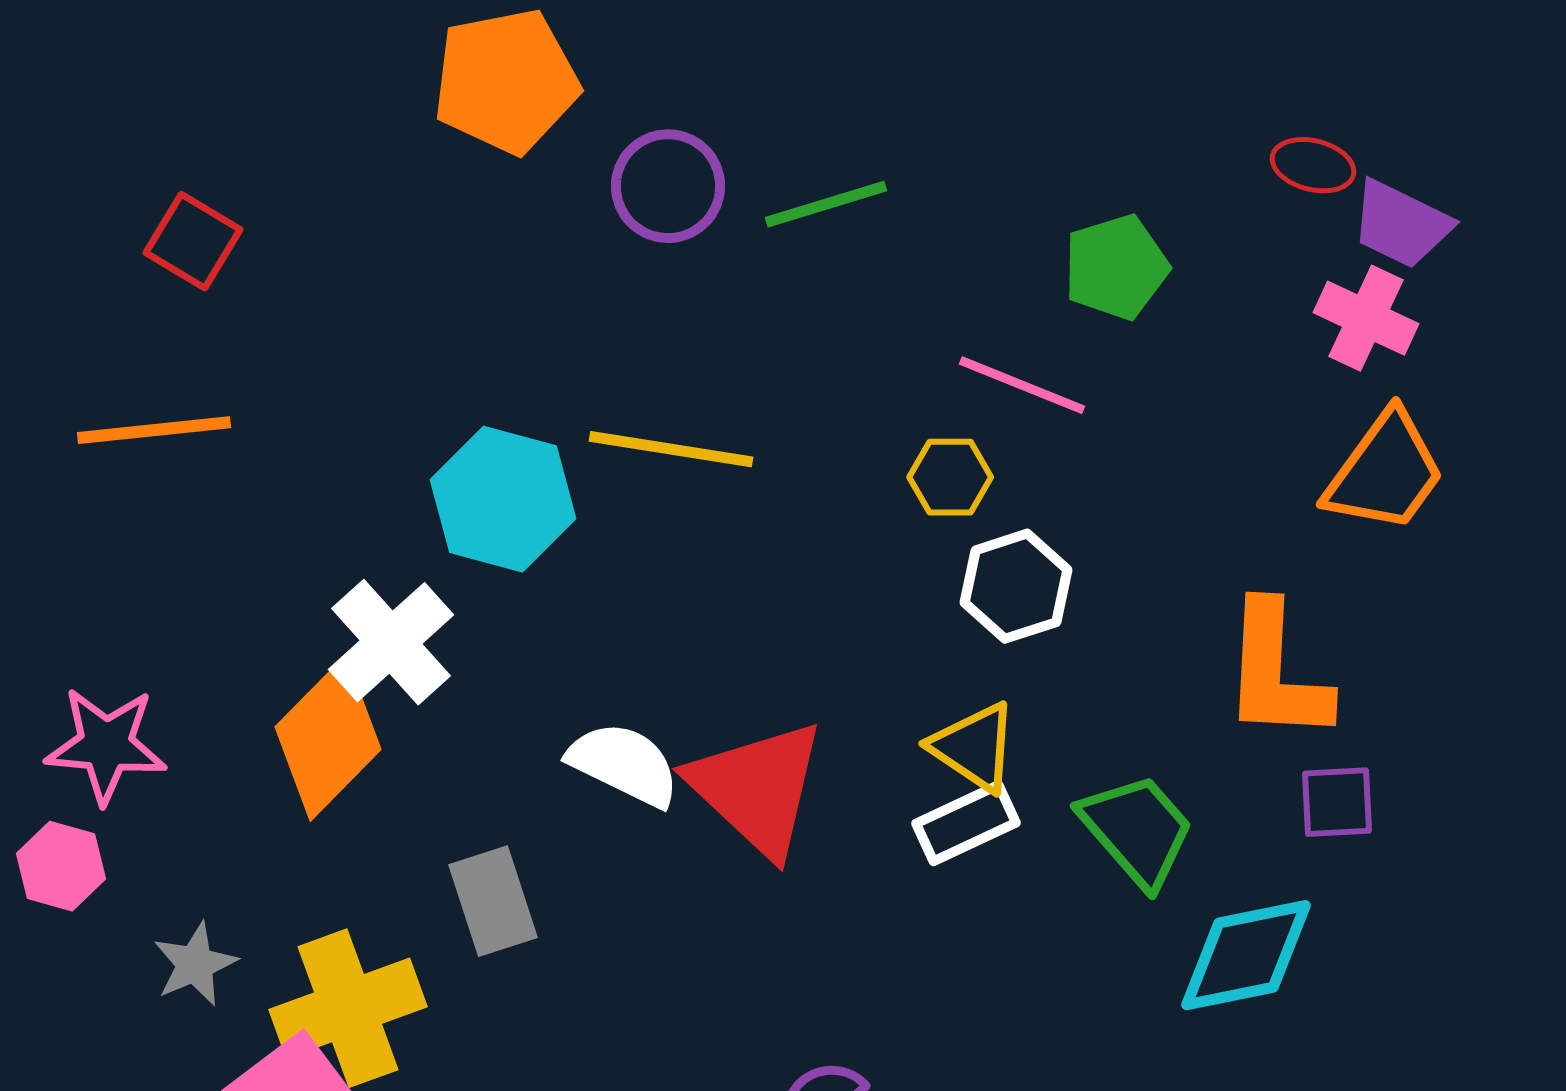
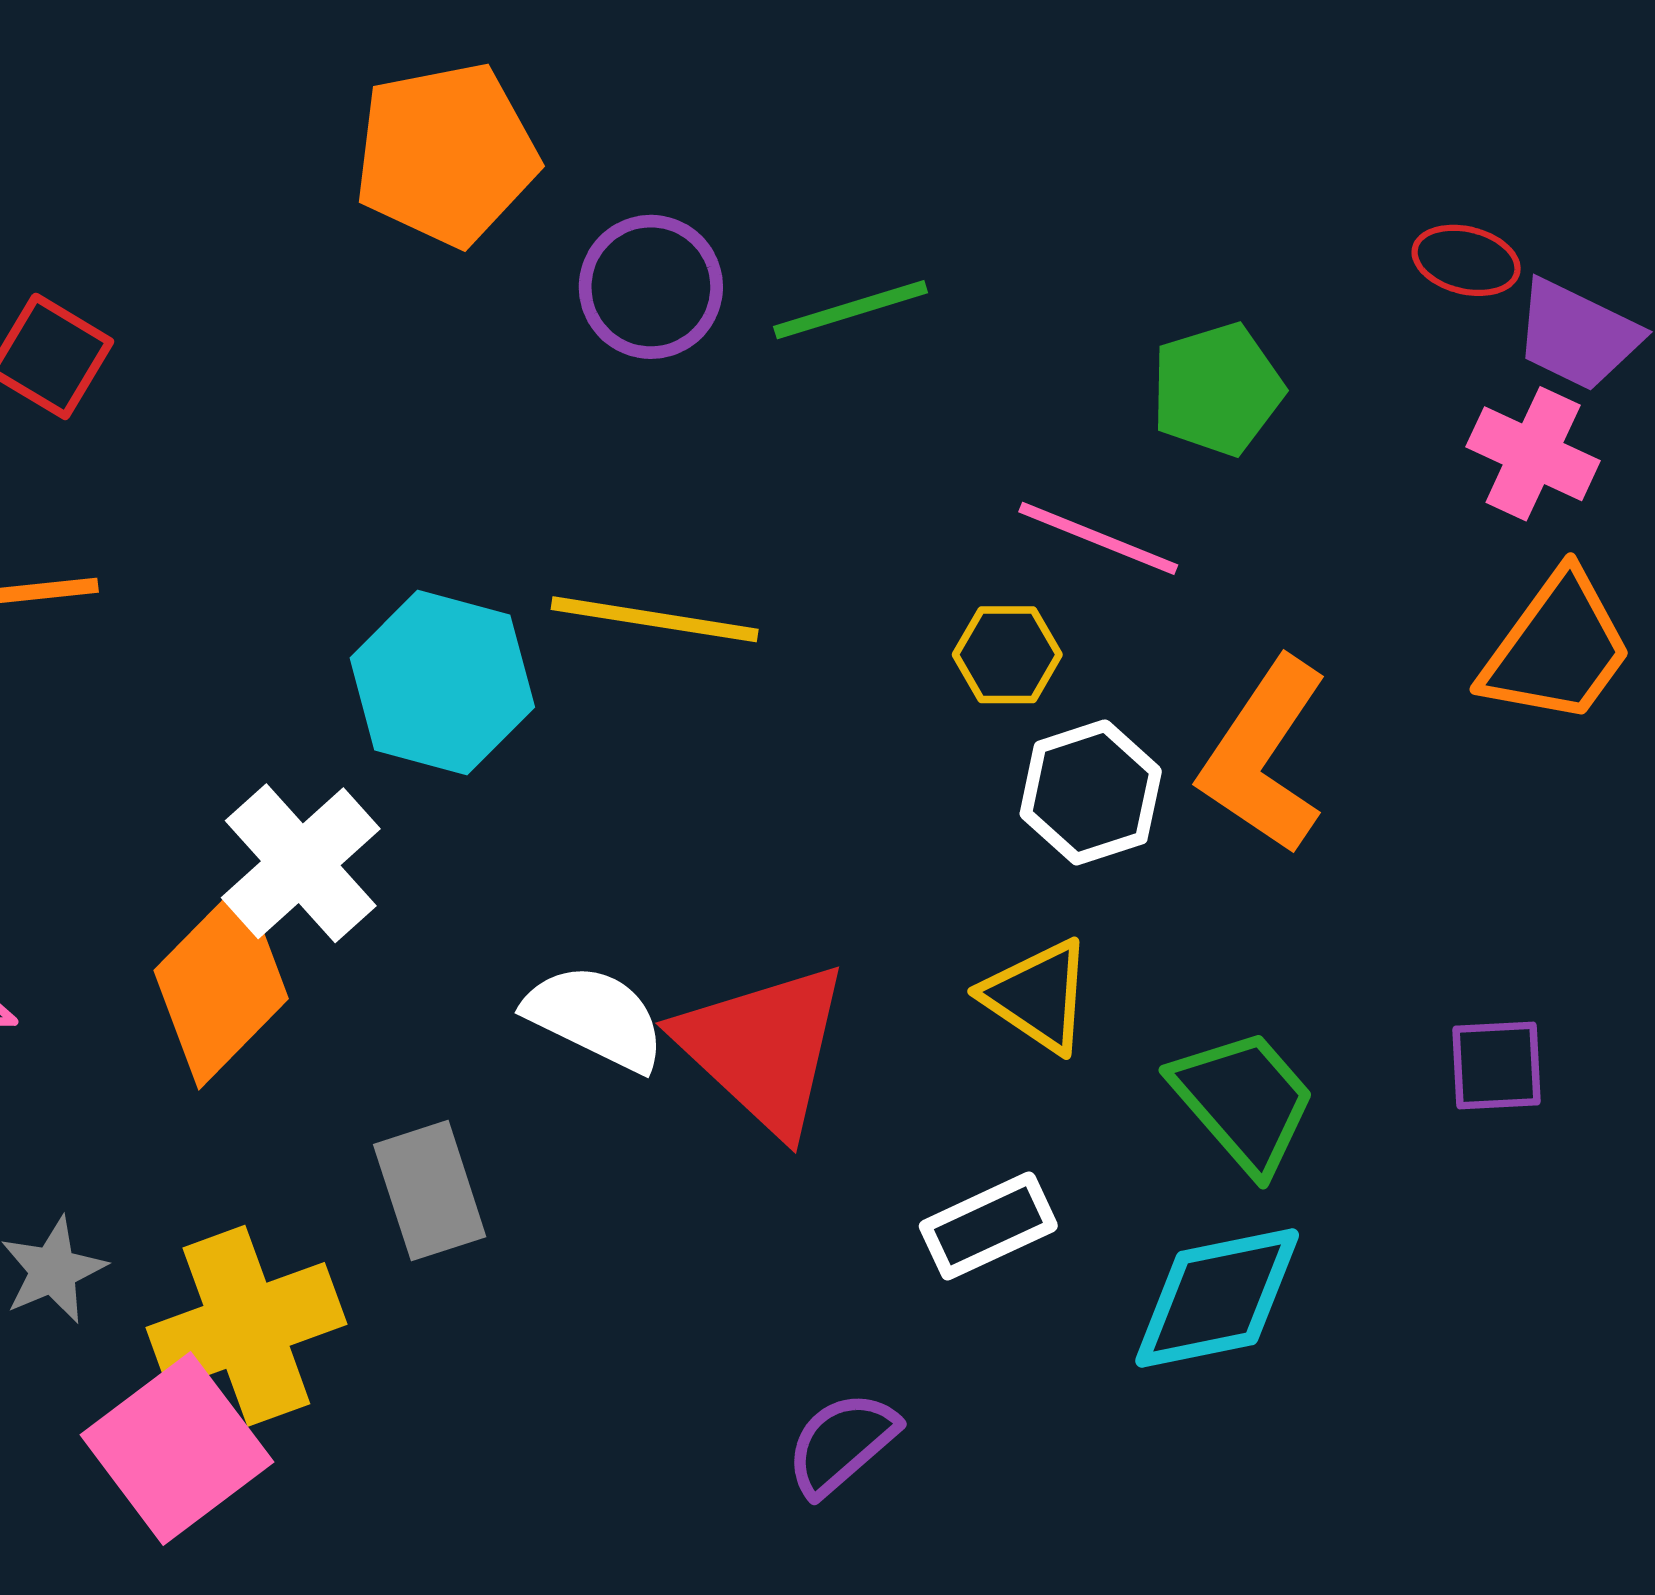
orange L-shape: (1276, 672) -> (1264, 756), moved, turned 31
white rectangle: (966, 823) -> (988, 1226), moved
cyan diamond: (1246, 955) -> (1217, 1298), moved

